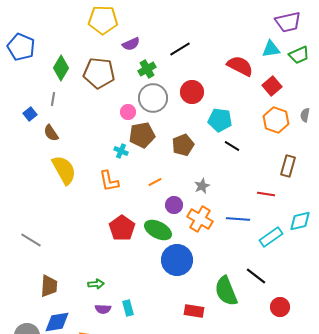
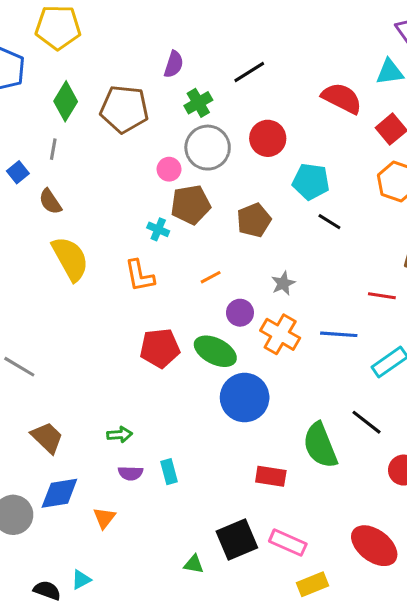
yellow pentagon: (103, 20) -> (58, 27), moved
purple semicircle: (131, 44) -> (174, 64), turned -48
red pentagon: (122, 228) -> (160, 348), turned 30
brown trapezoid: (49, 286) -> (47, 438), turned -50

